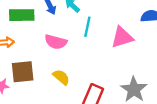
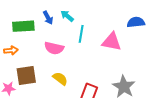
pink triangle: (122, 37) -> (112, 42), turned 30

